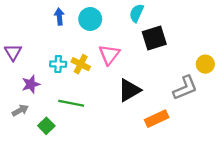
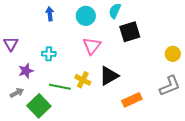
cyan circle: (90, 19) -> (86, 16), moved
yellow cross: (81, 64) -> (83, 80), moved
gray L-shape: (185, 88) -> (170, 86), moved
green square: (46, 126) -> (39, 106), size x1.6

